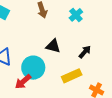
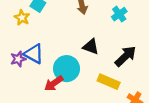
black arrow: (85, 52) -> (126, 56), size x1.5
yellow rectangle: (72, 76) -> (109, 82), turned 42

